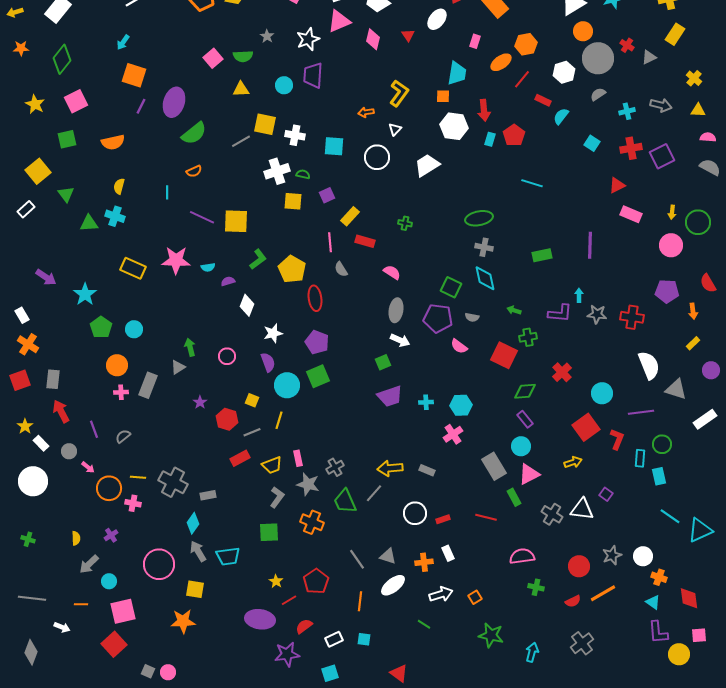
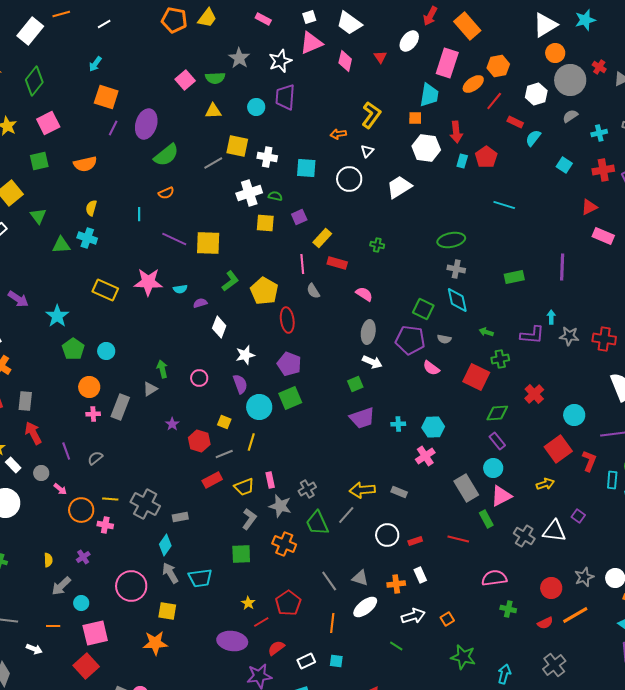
gray star: (267, 36) -> (239, 58), size x1.5
pink rectangle: (475, 41) -> (447, 63), size x2.0

